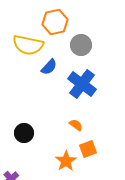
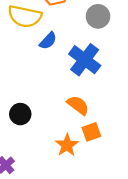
gray circle: (81, 45) -> (98, 16), moved
orange semicircle: (76, 125) -> (78, 105), size x1.5

